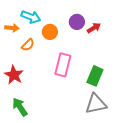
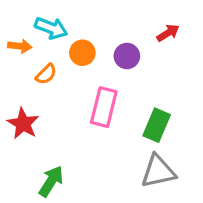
purple circle: (77, 22) -> (127, 56), moved
red arrow: (94, 28) -> (168, 33), moved
green arrow: (20, 107) -> (51, 181), moved, turned 66

